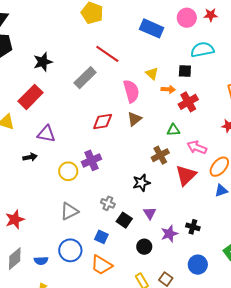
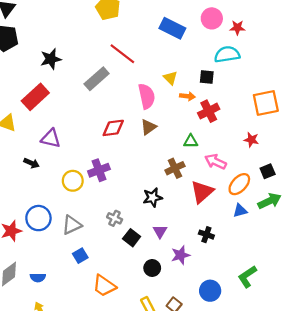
red star: (211, 15) -> (237, 28), moved
black arrow: (30, 157) -> (32, 163), turned 32
black cross: (193, 227) -> (206, 235), moved
blue square: (101, 237) -> (80, 256), moved, turned 32
blue circle: (70, 250) -> (38, 218), moved

